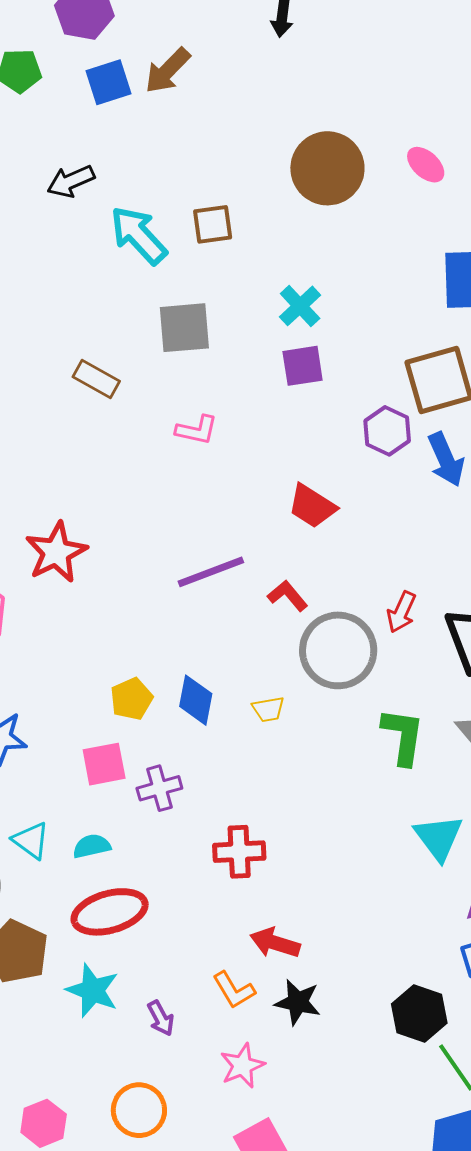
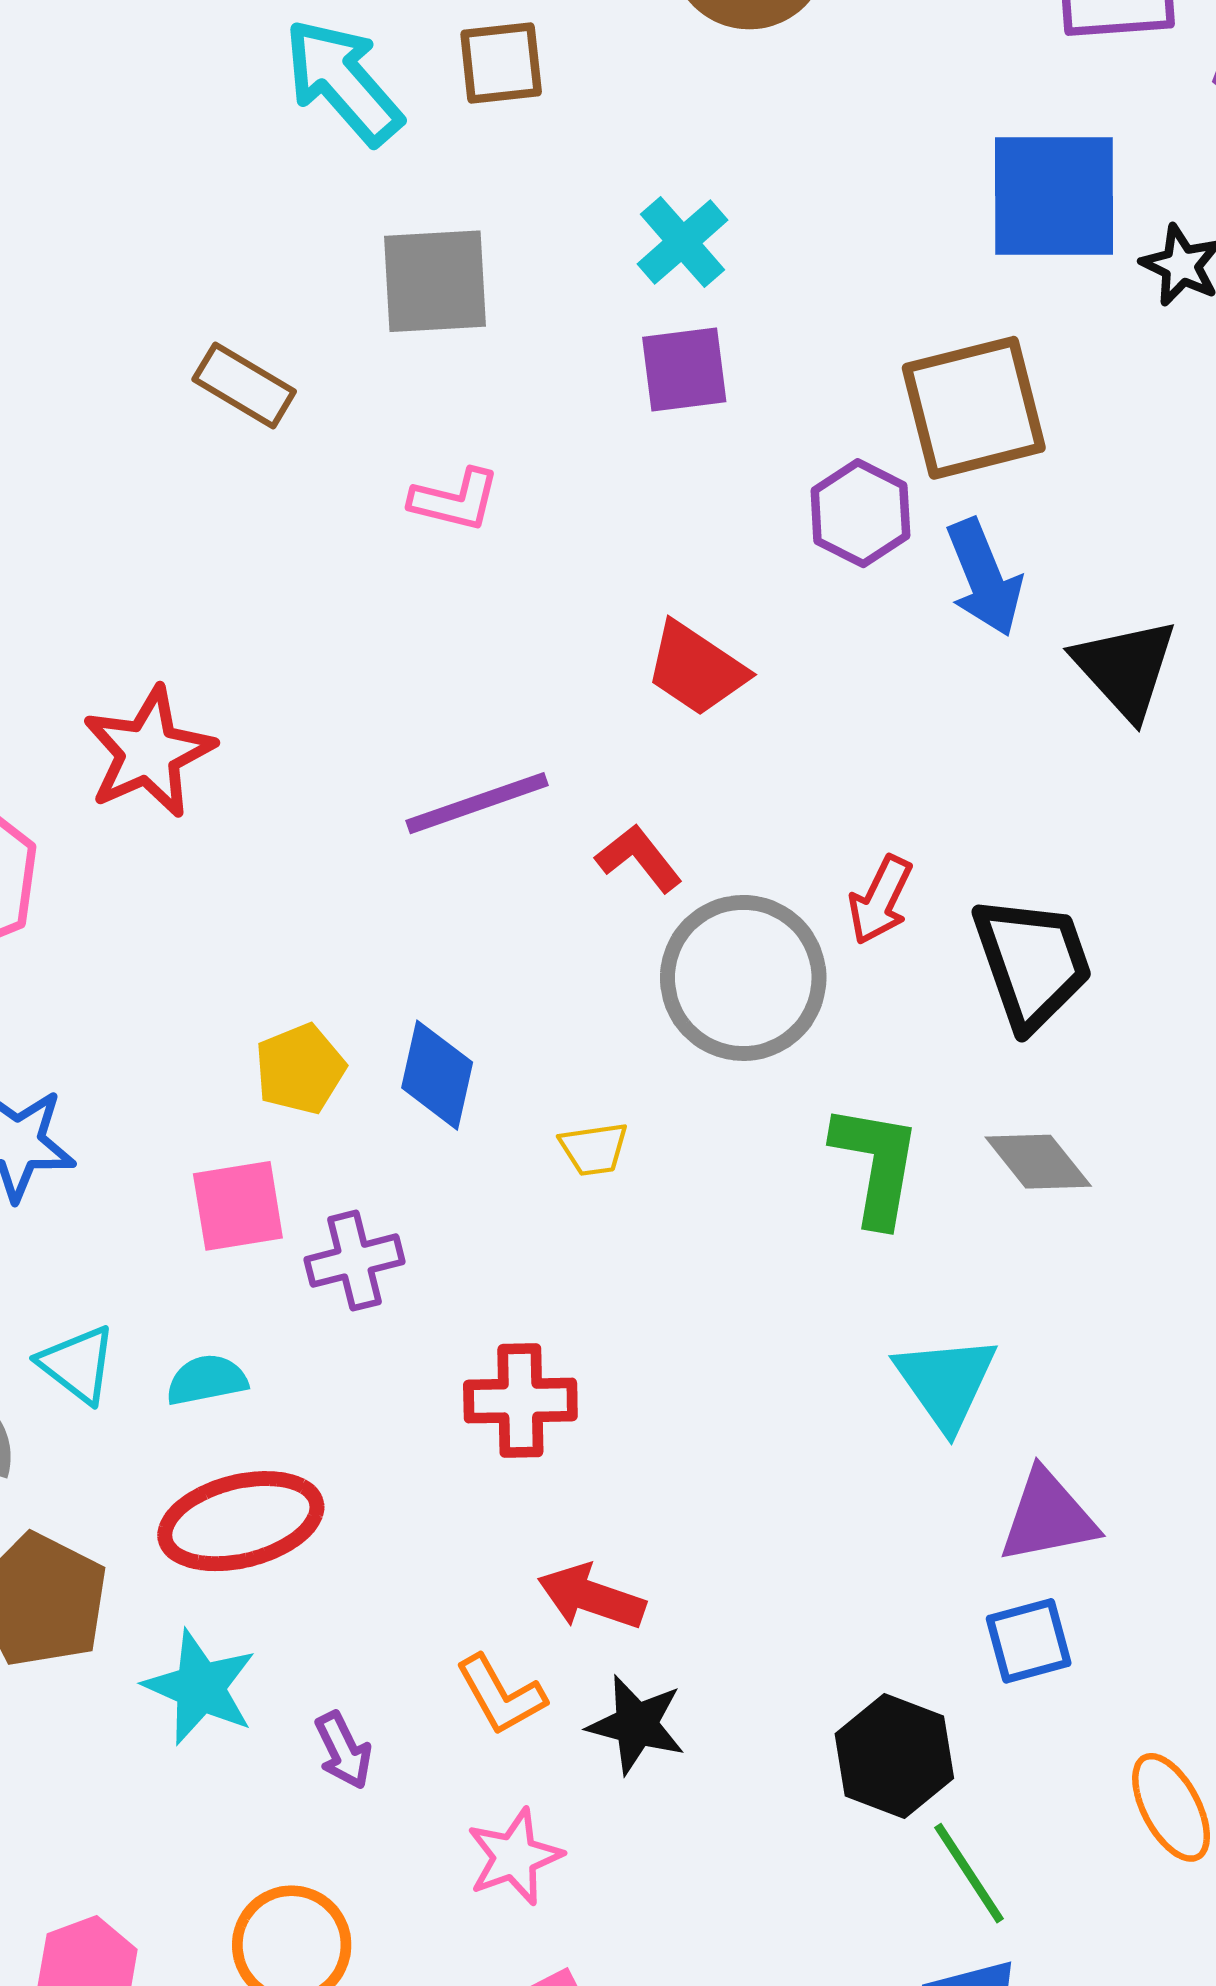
yellow trapezoid: (268, 709) -> (594, 1149), moved

